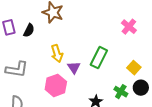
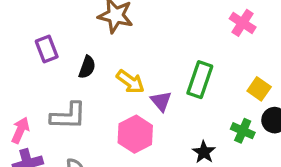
black semicircle: (29, 30) -> (87, 67), moved
yellow arrow: (57, 53) -> (130, 82), turned -30

